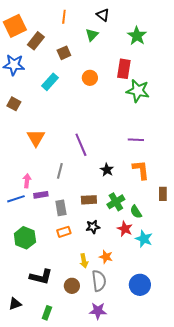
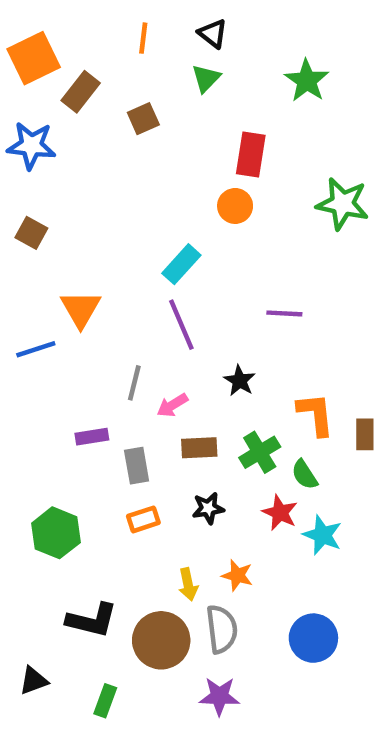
black triangle: (103, 15) -> (213, 34), moved
red rectangle: (124, 69) -> (251, 154), moved
orange circle: (90, 78) -> (235, 206), moved
cyan rectangle: (50, 82) -> (181, 264), moved
green star: (138, 91) -> (343, 204), moved
purple line: (136, 140) -> (284, 313), moved
orange L-shape: (141, 170) -> (316, 414), moved
pink arrow: (27, 181) -> (172, 405), moved, turned -128
blue line: (16, 199) -> (36, 349), moved
brown circle: (72, 286) -> (161, 640), size x1.6

